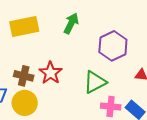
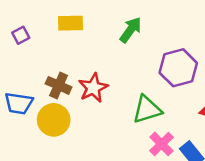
yellow rectangle: (24, 27) -> (71, 23), size x0.7
pink cross: (111, 107) -> (161, 144), turned 30

